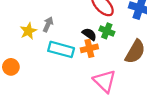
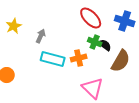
yellow star: (28, 31) -> (14, 26), moved
black semicircle: (89, 34) -> (105, 45), moved

